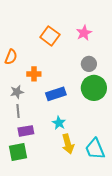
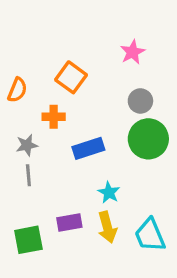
orange square: (50, 36) -> (71, 77), moved
cyan star: (59, 123) -> (109, 193), moved
purple rectangle: (26, 131) -> (69, 222), moved

